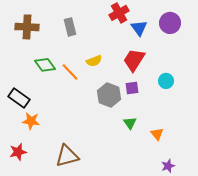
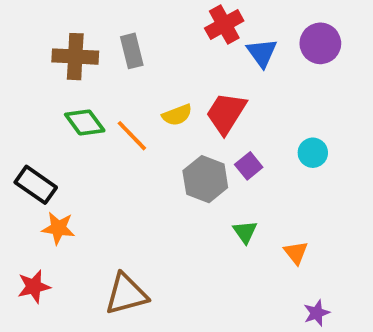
brown cross: (27, 27) -> (75, 57), moved
red trapezoid: (134, 60) -> (226, 113), moved
purple square: (132, 88) -> (249, 166), turned -32

